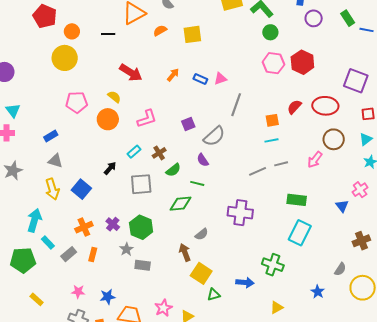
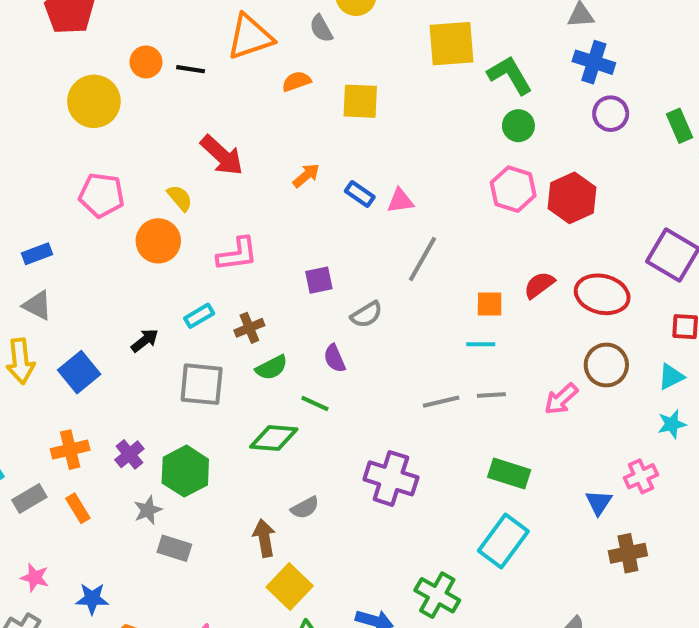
orange circle: (72, 31) -> (146, 62), moved
gray semicircle: (214, 136) -> (367, 315), size x0.7
brown cross: (361, 241) -> (628, 553), moved
orange rectangle: (93, 255) -> (78, 508), turned -56

